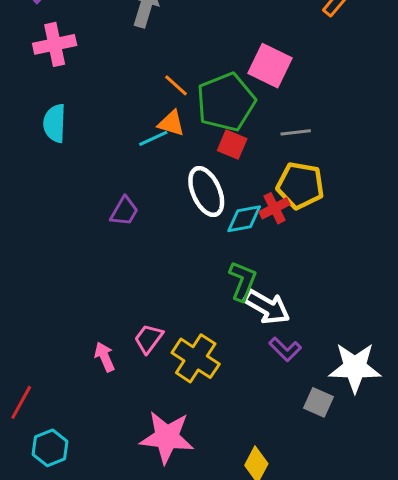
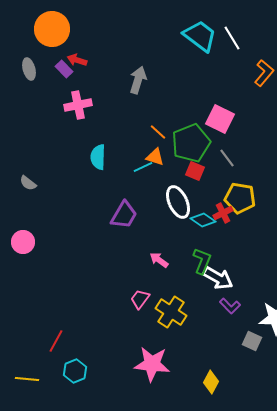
cyan semicircle: (55, 123) -> (98, 157), moved
gray line: (296, 132) -> (227, 158), moved, turned 60
purple trapezoid: (124, 211) -> (124, 215), size x1.4
cyan diamond: (244, 219) -> (203, 220), turned 45
pink arrow: (105, 357) -> (159, 260), moved, turned -30

